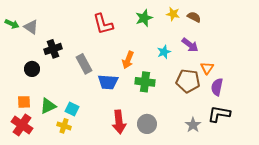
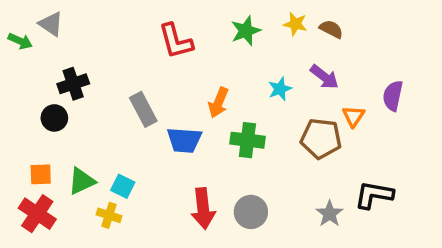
gray triangle: (31, 27) -> (51, 24), moved
black cross: (53, 49) -> (73, 84), moved
purple semicircle: (217, 87) -> (393, 96), moved

